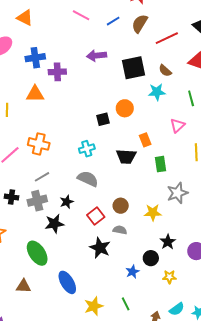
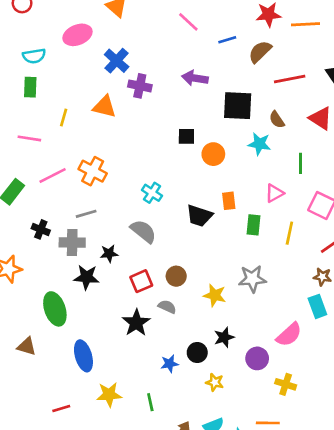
blue cross: (35, 58) -> (117, 61), turned 36
black square: (103, 119) -> (186, 136), moved
cyan cross: (87, 149) -> (152, 193), turned 35
green rectangle: (160, 164) -> (254, 225), moved

